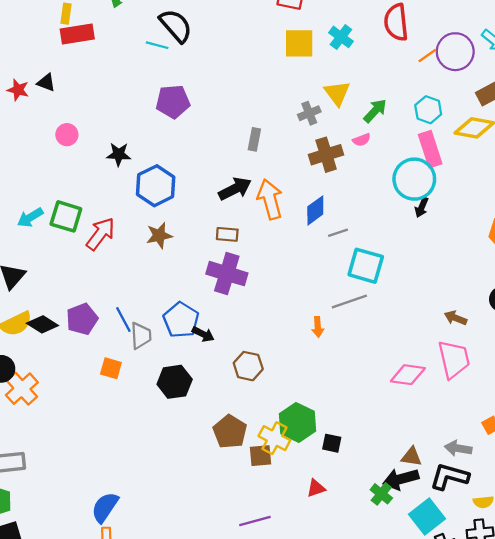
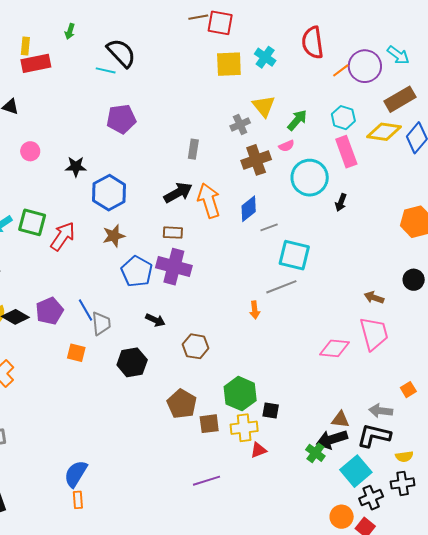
cyan circle: (414, 179) -> (310, 178), moved
blue pentagon: (181, 320) -> (137, 271), moved
yellow cross: (274, 438) -> (244, 428), moved, turned -32

